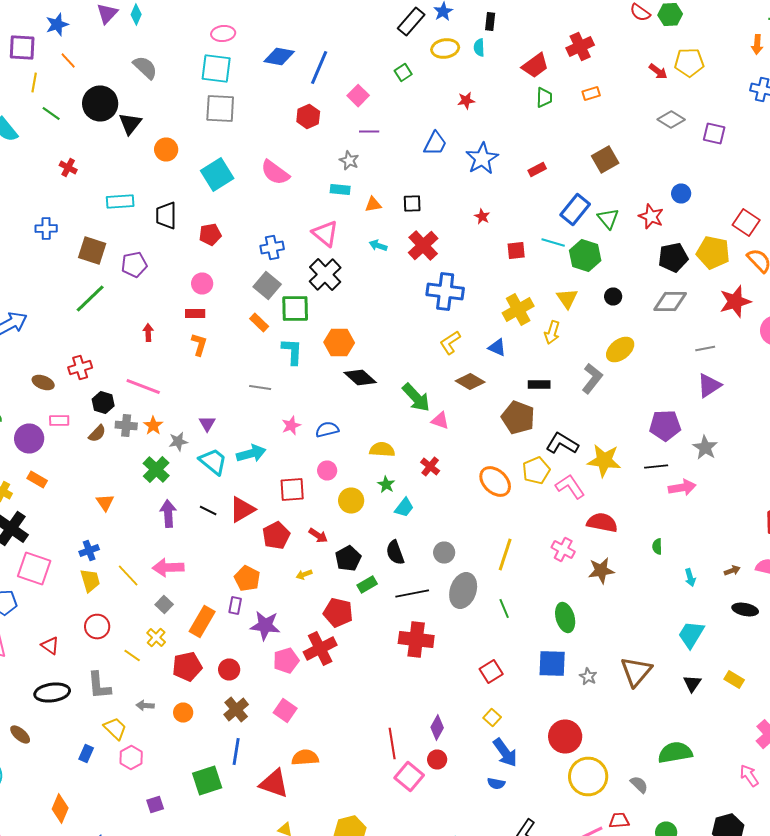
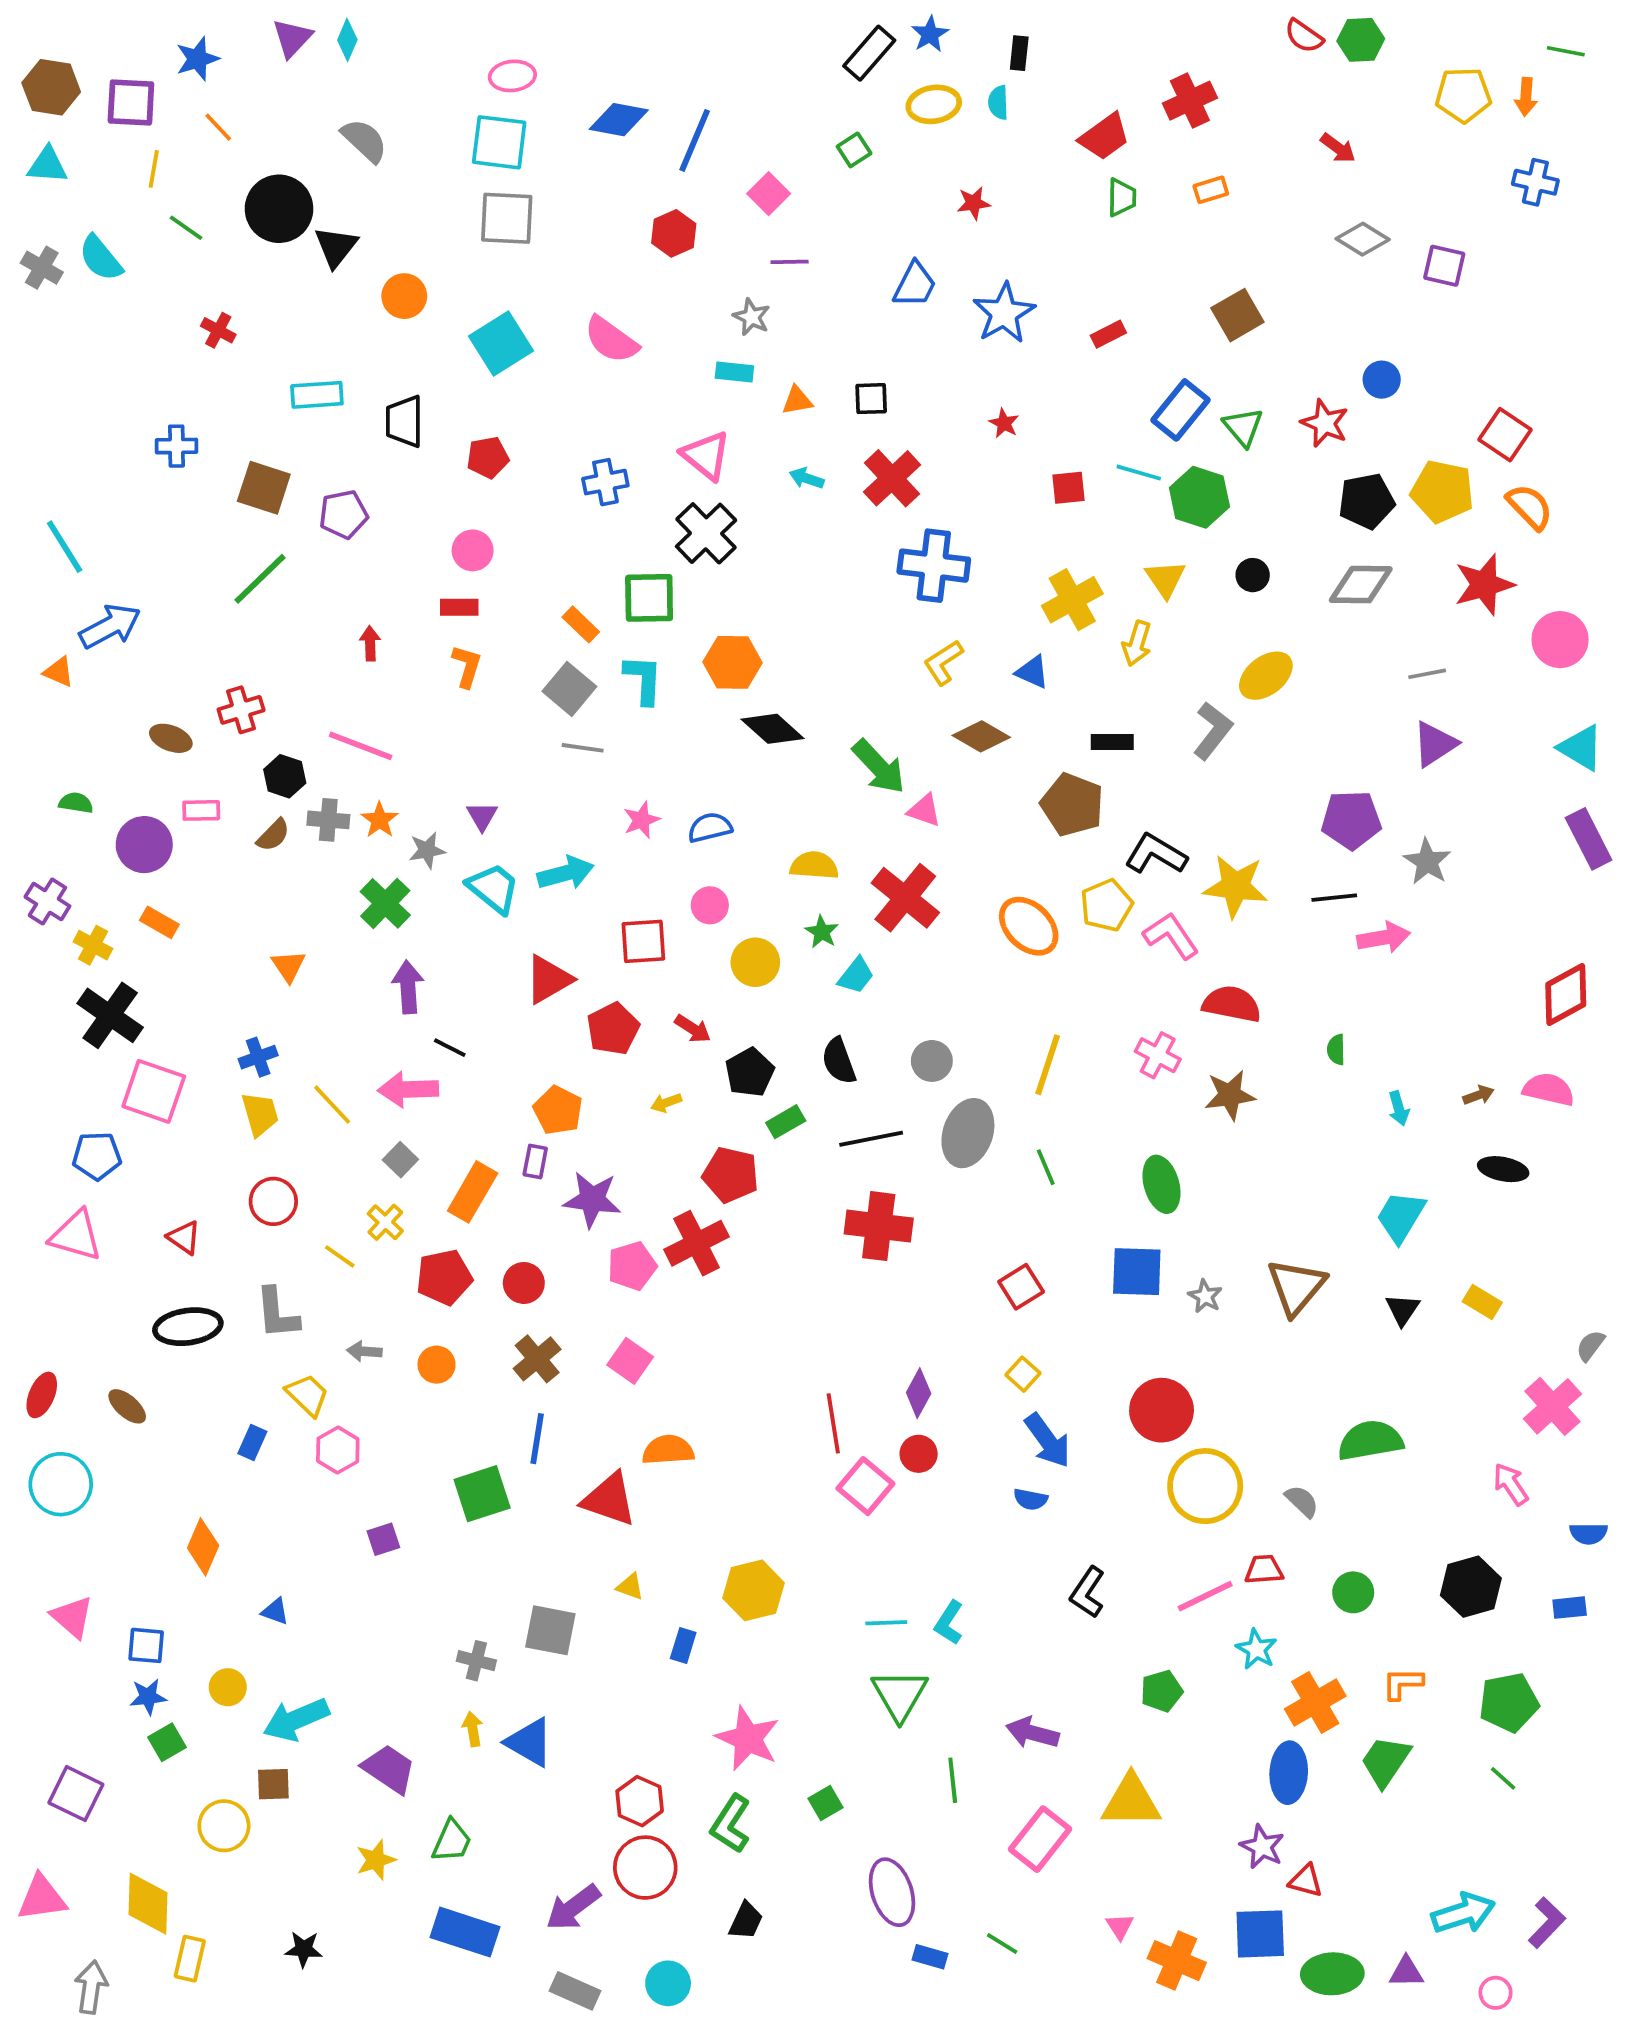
yellow pentagon: (689, 62) -> (1463, 95), moved
gray square: (267, 286) -> (569, 689), moved
red cross: (430, 466) -> (905, 898), size x1.8
black line: (208, 510) -> (450, 1048), moved

